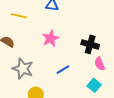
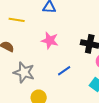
pink star: (51, 38) -> (50, 40), turned -30

